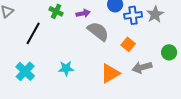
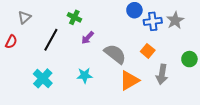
purple arrow: (83, 13) -> (88, 38), moved, turned 144
gray semicircle: (98, 31) -> (115, 54), moved
gray arrow: (142, 67) -> (162, 74), turned -66

